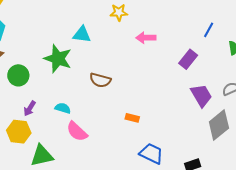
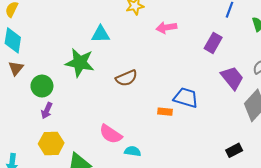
brown semicircle: (100, 80) -> (126, 78), turned -30
purple arrow: (30, 108) -> (47, 111), moved
cyan semicircle: (63, 108) -> (133, 151), moved
blue trapezoid: (151, 154) -> (186, 98), moved

